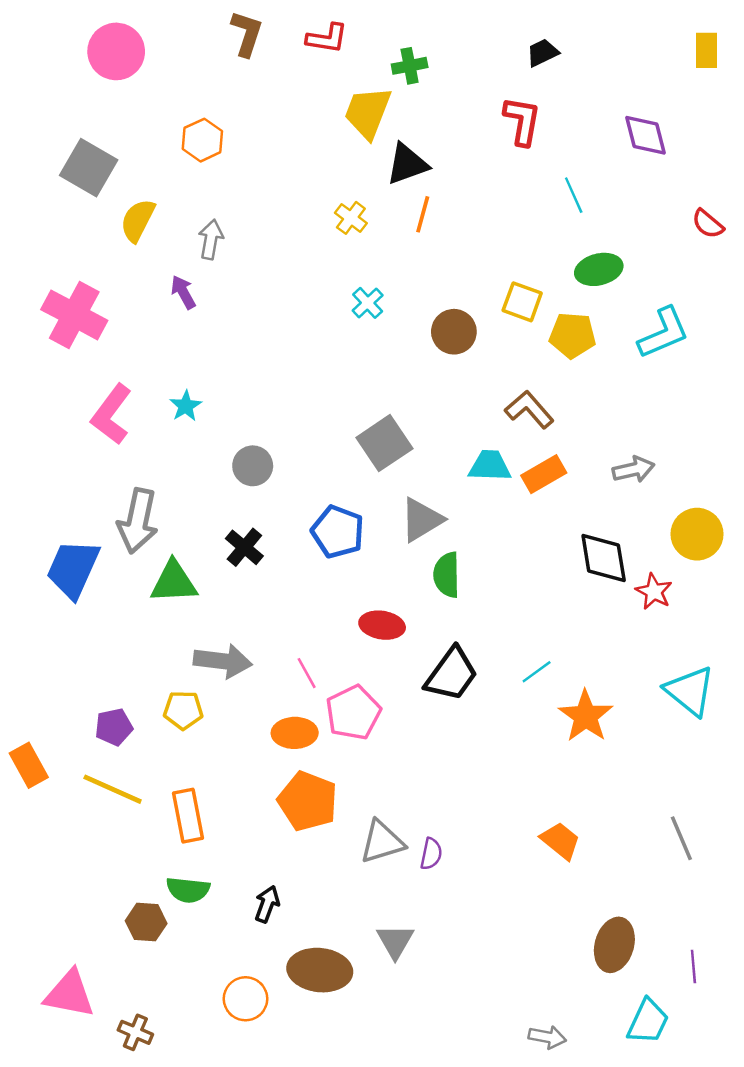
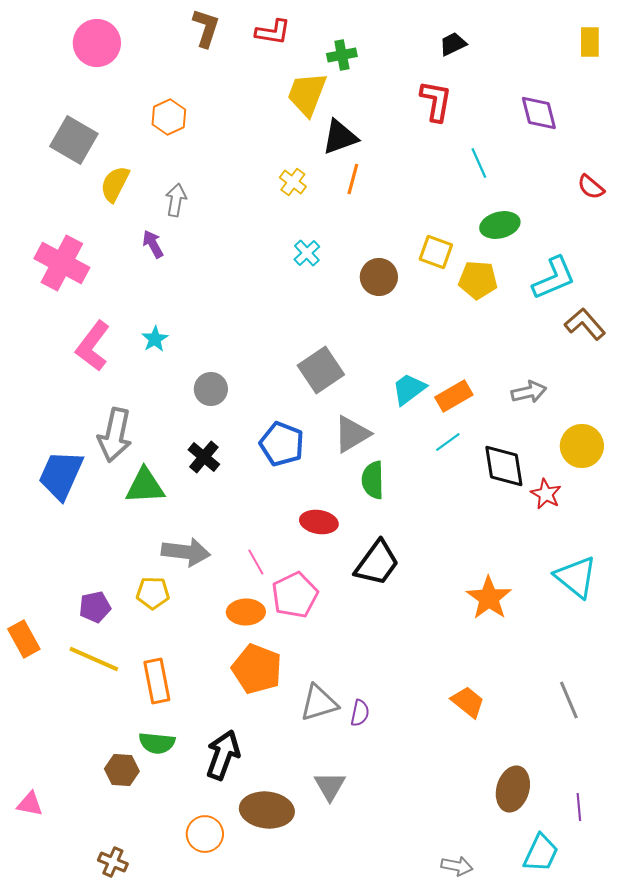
brown L-shape: (529, 410) -> (585, 324), moved
cyan trapezoid: (490, 466) -> (409, 389), turned -39
cyan line: (537, 672) -> (448, 442), moved
black arrow: (267, 904) -> (223, 755), size x1.6
pink triangle: (69, 994) -> (30, 804), moved, size x0.6

